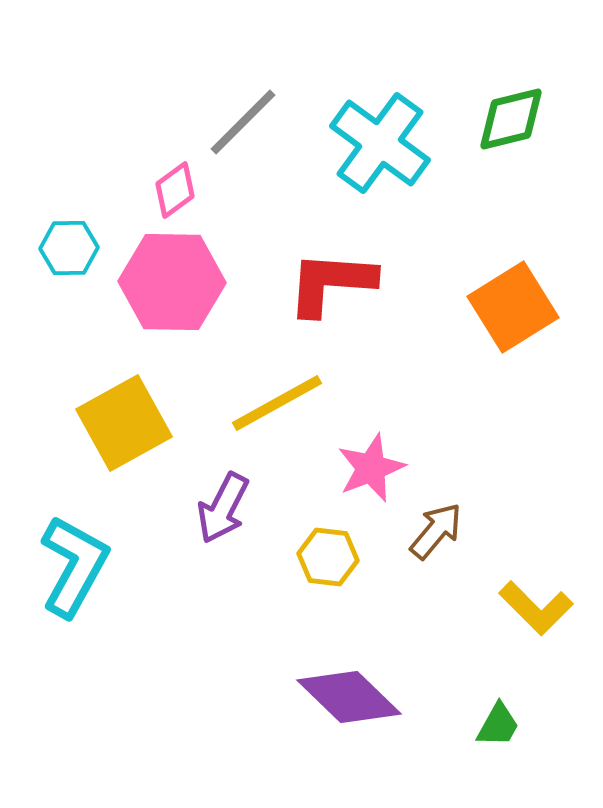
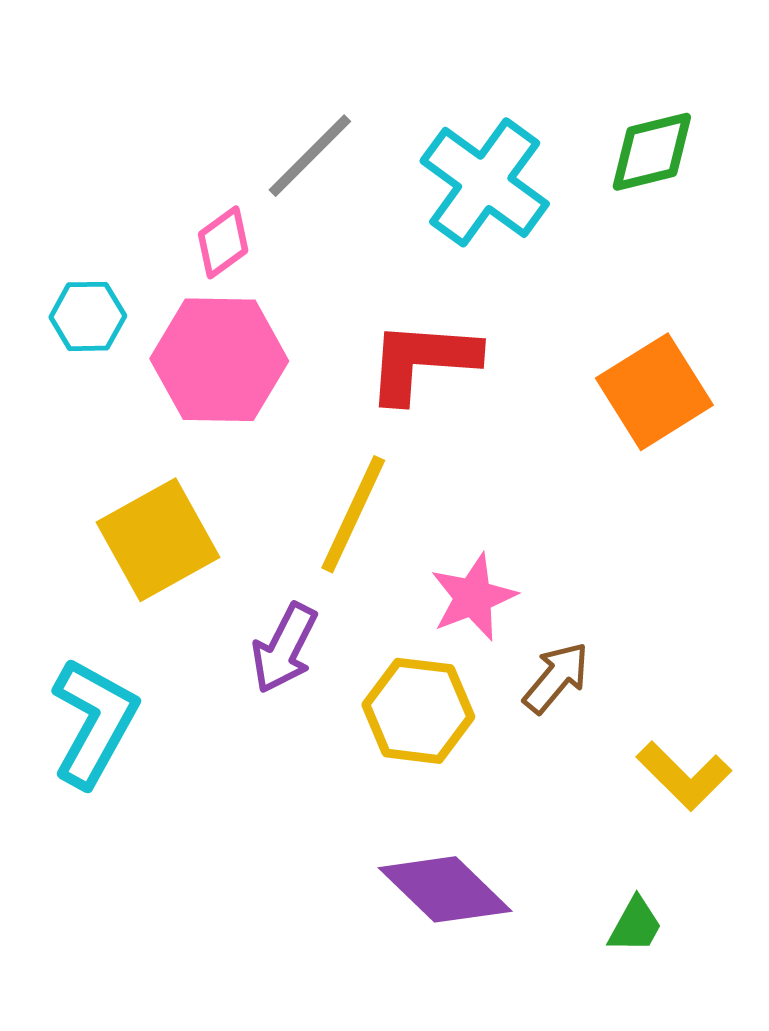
yellow line: (277, 403) -> (353, 514), turned -36
yellow hexagon: (328, 557) -> (418, 711), size x1.4

